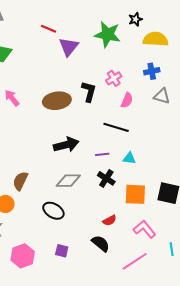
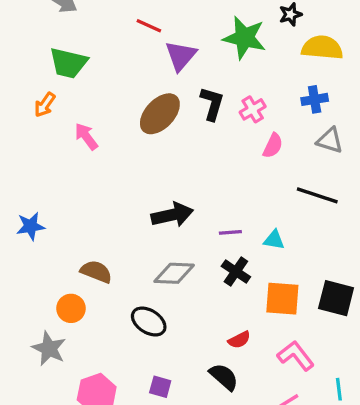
black L-shape: (89, 92) -> (212, 104), moved
brown ellipse: (57, 101) -> (160, 114), moved, turned -40
black line: (116, 127) -> (317, 195), moved
brown semicircle: (20, 181) -> (96, 272), turned 84

